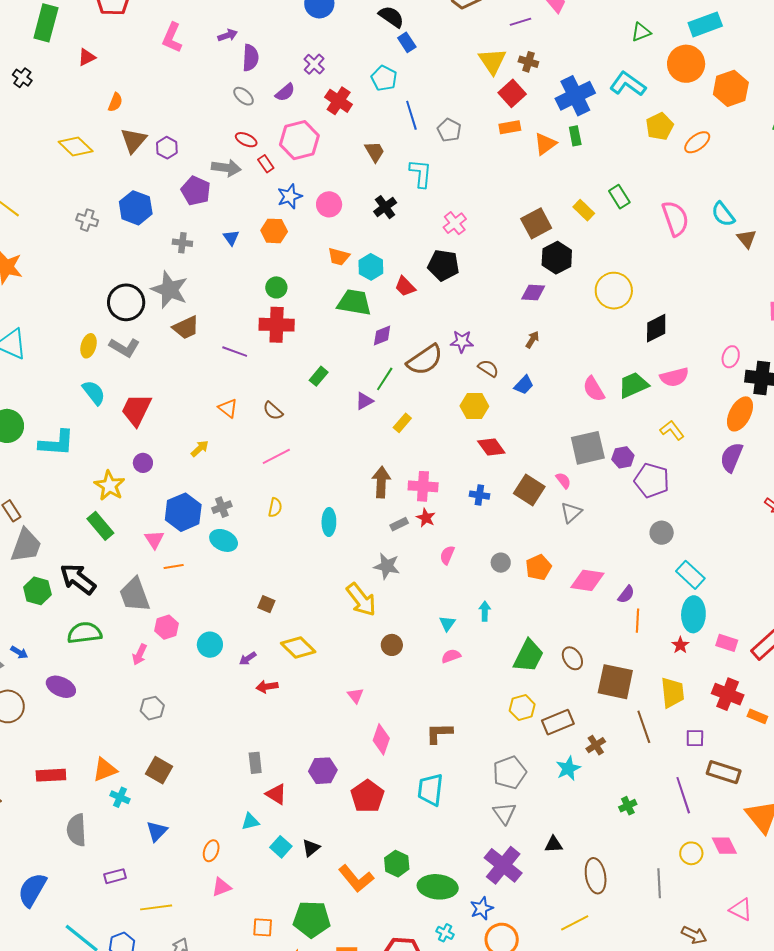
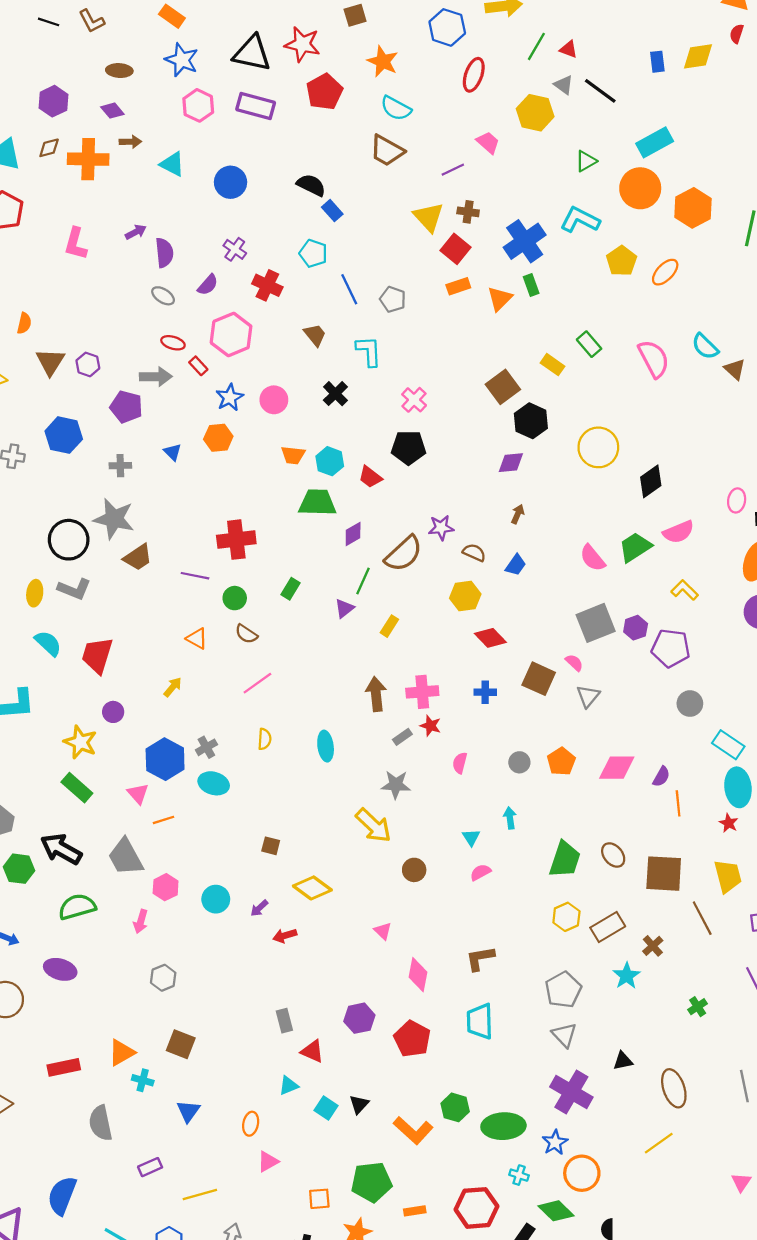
green circle: (276, 287) -> (235, 598), moved

